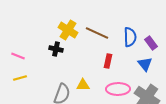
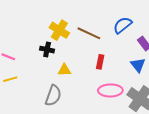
blue semicircle: (130, 37) -> (123, 25), moved, turned -126
yellow triangle: (83, 85) -> (64, 70), moved

